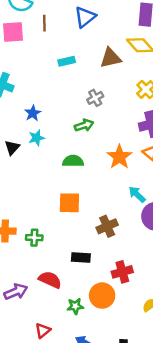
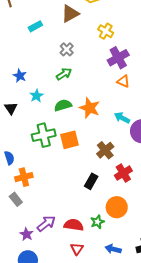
cyan star: (36, 138) -> (36, 96), moved
orange star: (119, 157) -> (90, 108), moved
green cross: (34, 238) -> (44, 135), moved, size x1.6
black rectangle: (81, 258) -> (91, 181), turned -49
red cross: (122, 272) -> (123, 173), moved
red semicircle: (50, 280) -> (74, 225), moved

